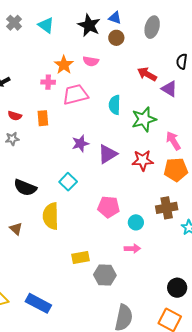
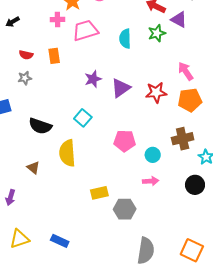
green star: (144, 119) -> (157, 33), moved, size x0.7
black circle: (177, 288) -> (195, 185), moved
blue rectangle: (38, 303) -> (60, 241), size x0.7

